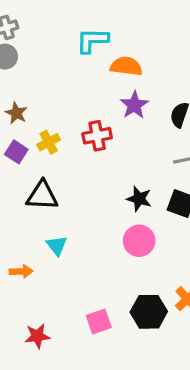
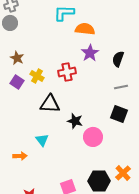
yellow cross: (49, 142) -> (37, 76), turned -32
black triangle: (42, 196) -> (50, 104), moved
black star: (139, 199) -> (75, 121), moved

